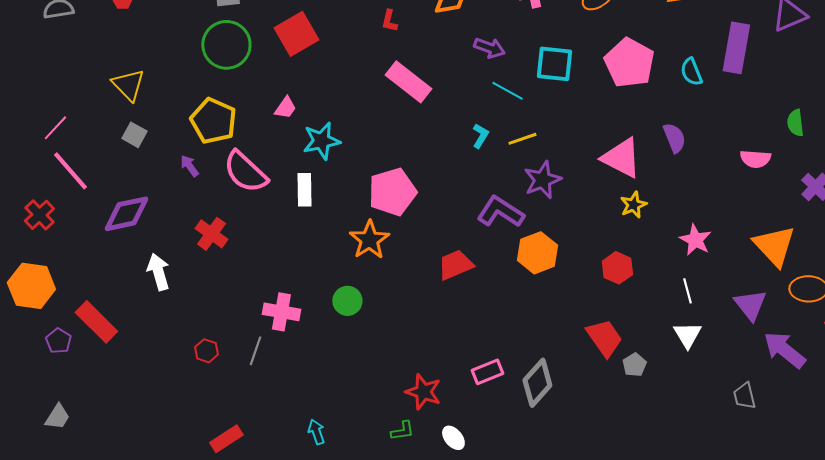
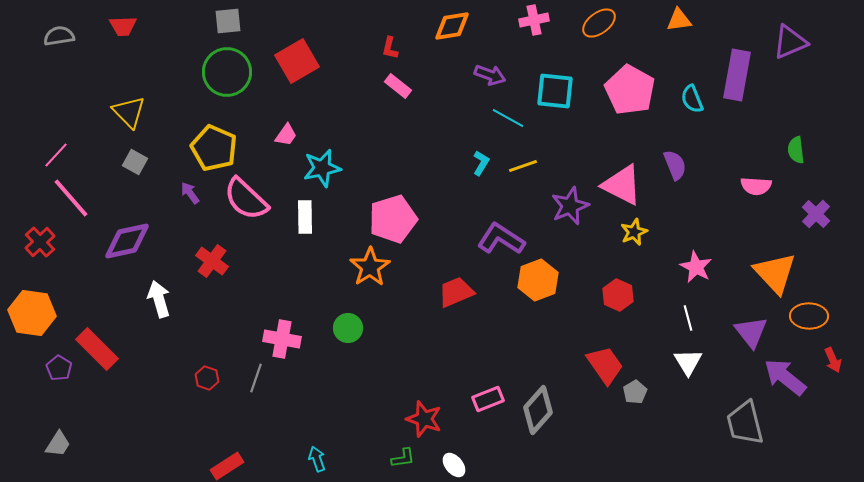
pink rectangle: (408, 82) -> (398, 86), moved, size x0.6
purple star: (542, 180) -> (570, 206), moved
gray trapezoid: (744, 396) -> (745, 423), size x1.6

